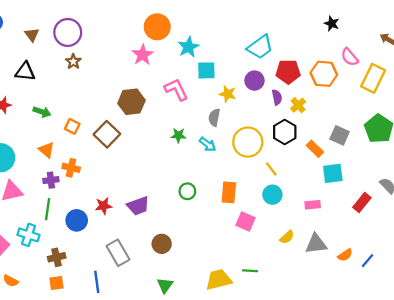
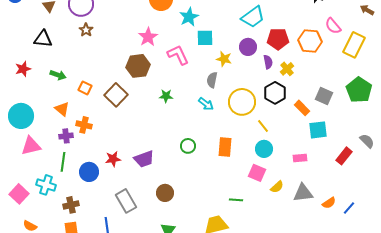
pink star: (143, 55) -> (148, 37), moved
green star: (178, 135) -> (166, 96), moved
pink square: (246, 221) -> (257, 173), moved
green line: (250, 271) -> (236, 200), moved

